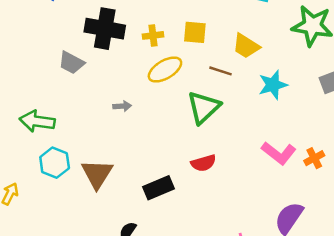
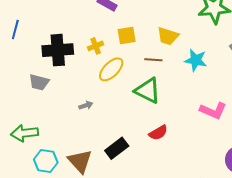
cyan star: (273, 85) -> (196, 60), turned -30
green triangle: (204, 107) -> (148, 91), turned -36
black rectangle: (158, 188) -> (117, 148), moved

